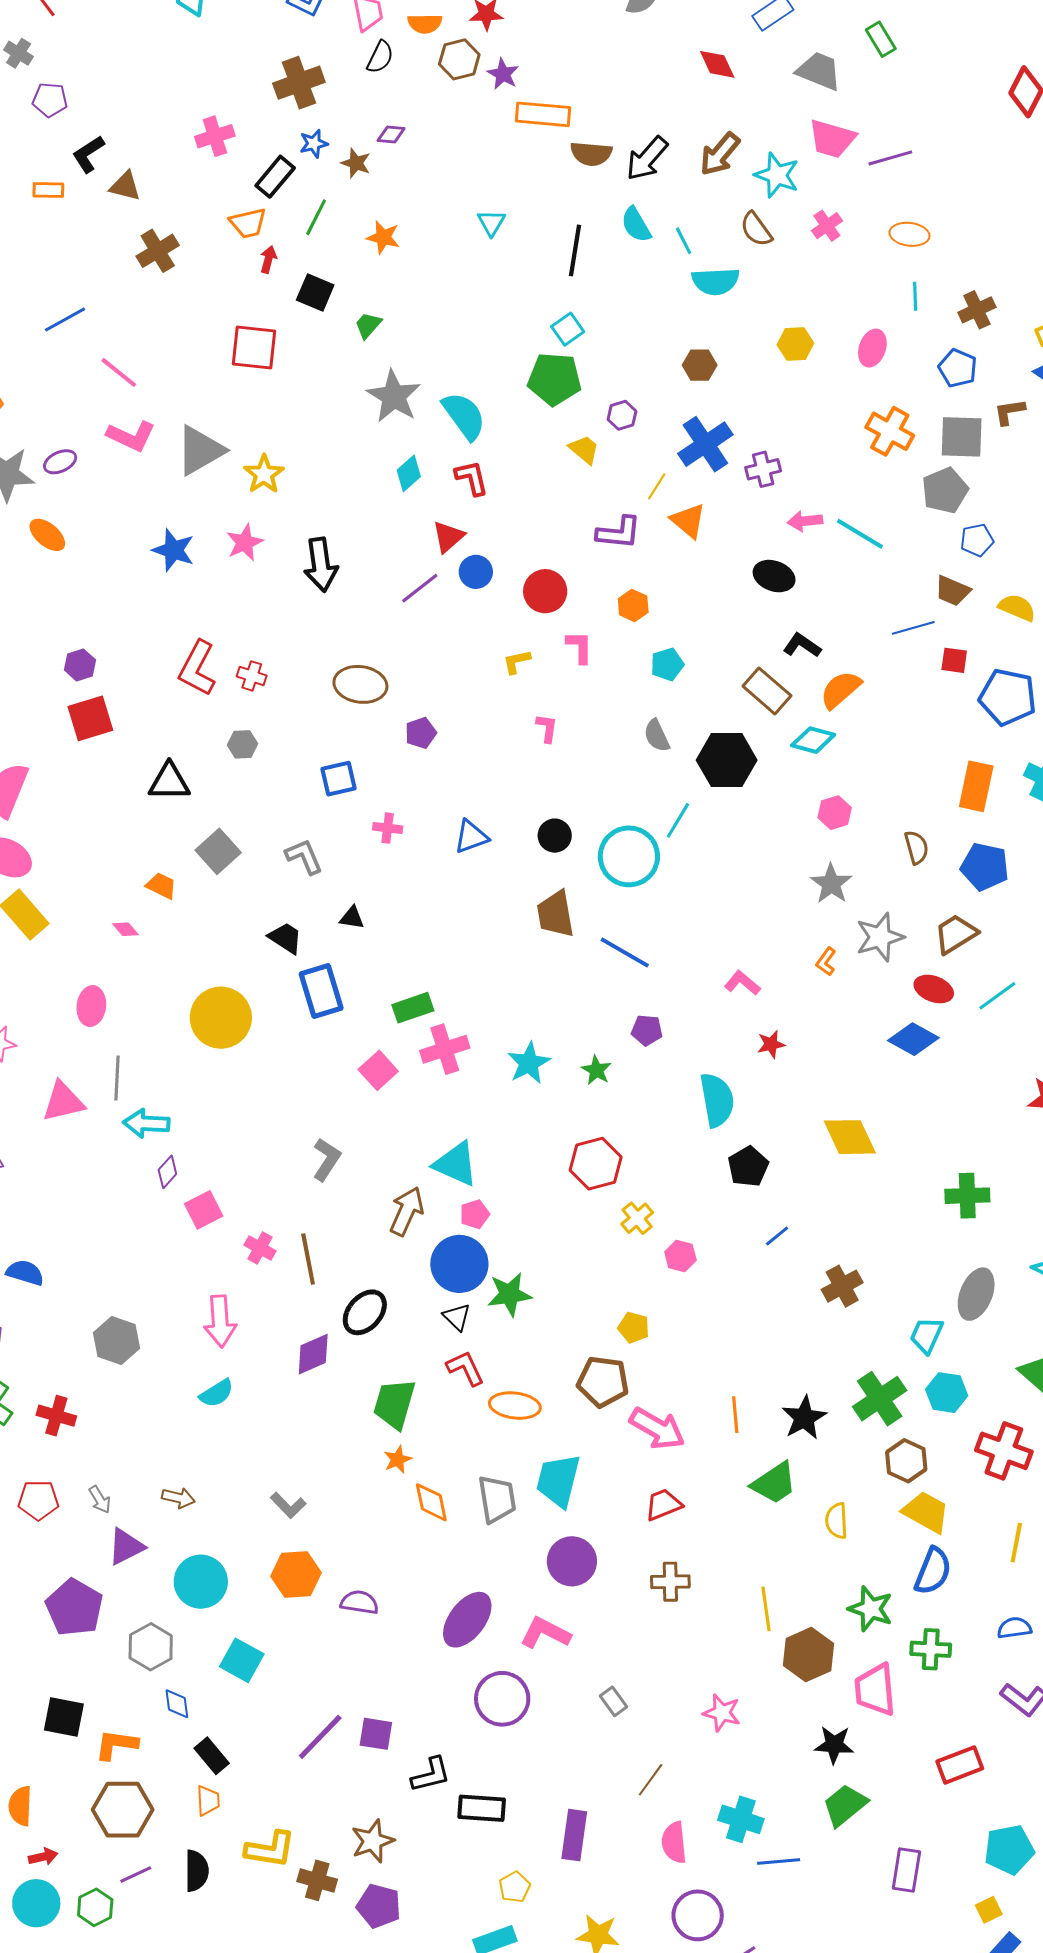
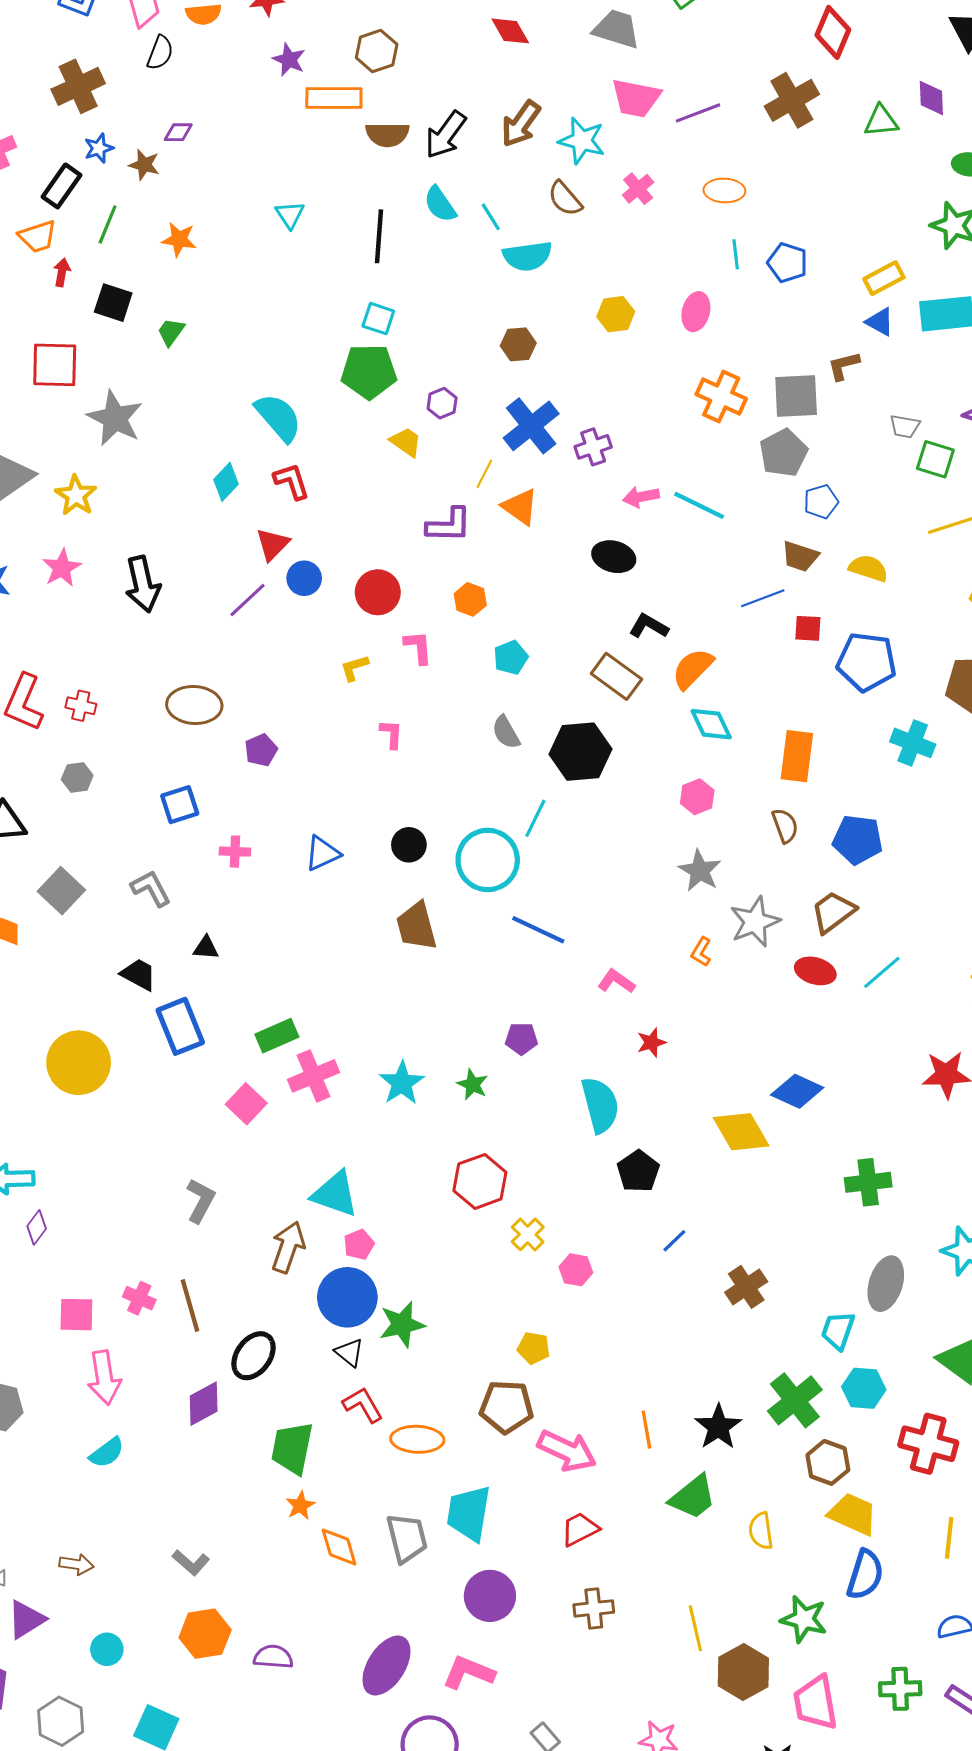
brown hexagon: (459, 59) -> (377, 51), moved
brown cross: (977, 310) -> (792, 100), moved, size x1.4
cyan square: (568, 329) -> (378, 319), turned -32
blue pentagon: (958, 368) -> (787, 263), moved
gray star: (394, 396) -> (115, 418), moved
cyan diamond: (813, 740) -> (711, 724), moved, turned 54
orange rectangle: (976, 786) -> (797, 756), moved
blue line: (625, 953) -> (538, 930), moved
blue diamond: (913, 1039) -> (797, 1091), moved
pink square: (204, 1210) -> (76, 1315), moved, turned 33
cyan circle: (201, 1582) -> (107, 1649), size x0.6
green cross: (931, 1649) -> (900, 1689), moved

